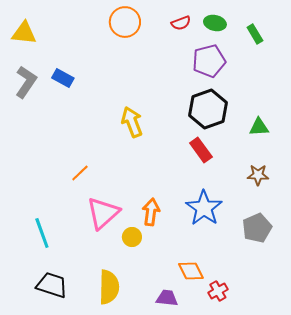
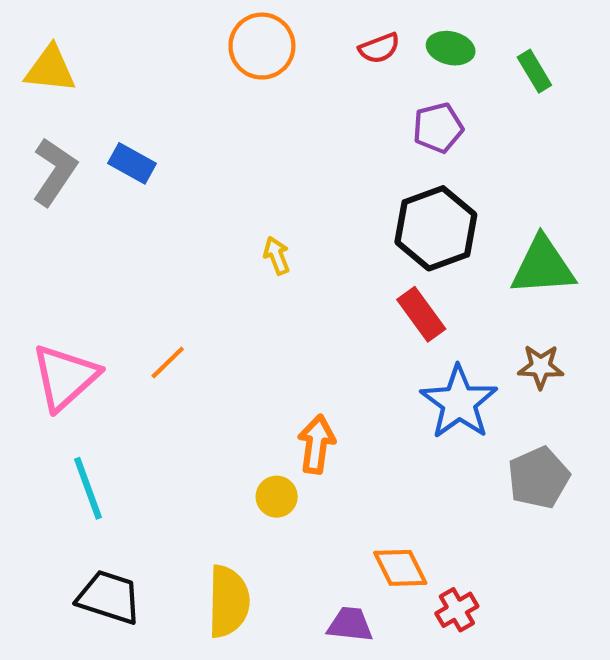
purple pentagon: (209, 61) -> (438, 128), size x0.7
yellow arrow: (132, 122) -> (277, 256), size x0.6
green triangle: (259, 127) -> (543, 266), size x1.6
blue star: (204, 208) -> (459, 402), moved
pink triangle: (103, 213) -> (65, 377), moved

